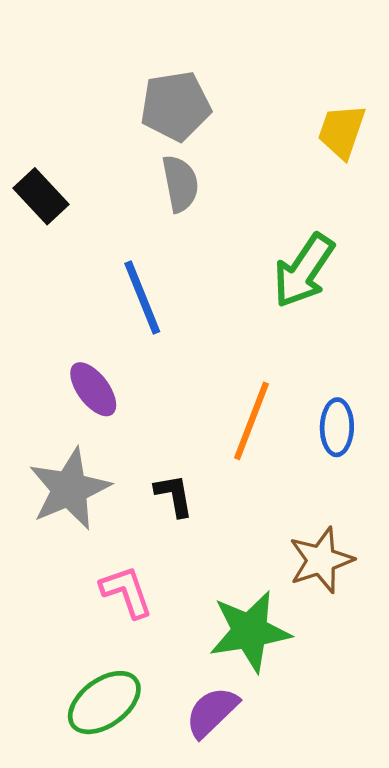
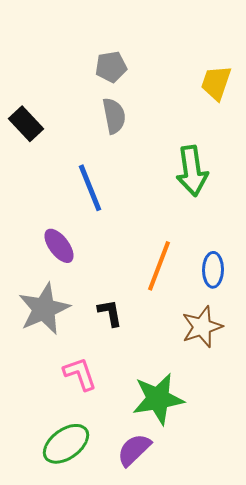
gray pentagon: (176, 106) -> (111, 67), size x0.7
green arrow: (304, 271) -> (192, 171), turned -42
brown star: (321, 560) -> (202, 327), moved

